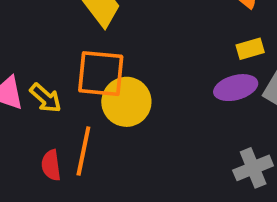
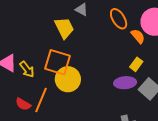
yellow rectangle: (250, 49) -> (136, 64), turned -48
red semicircle: (51, 165) -> (23, 104), turned -63

